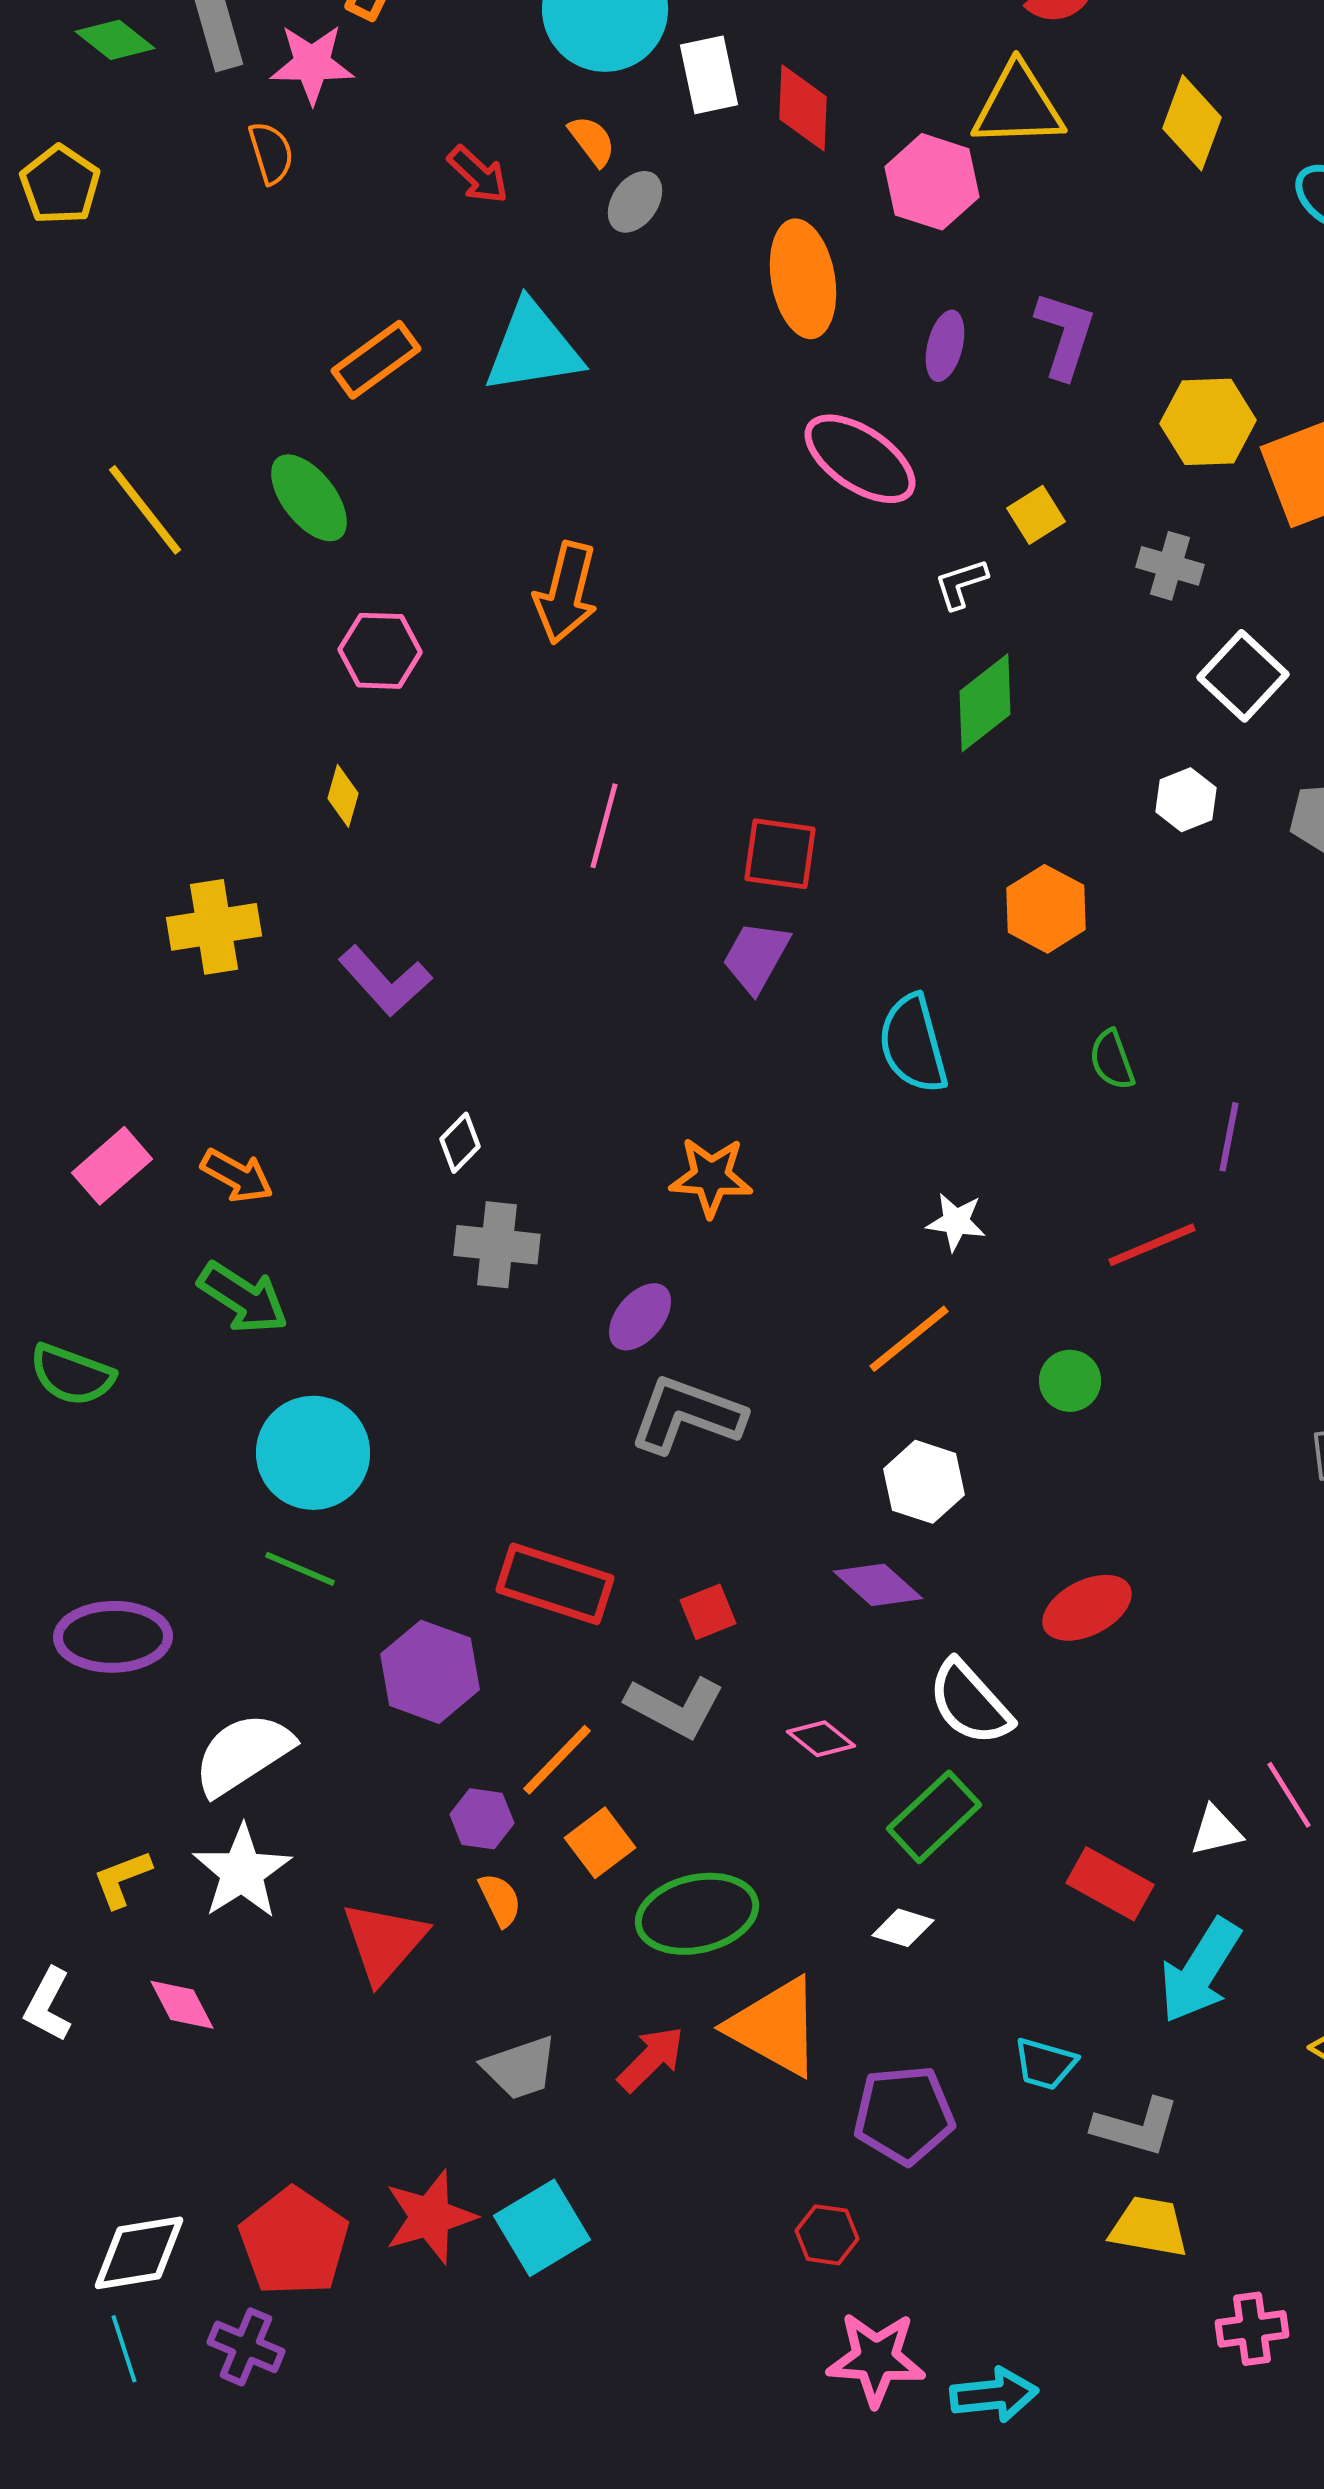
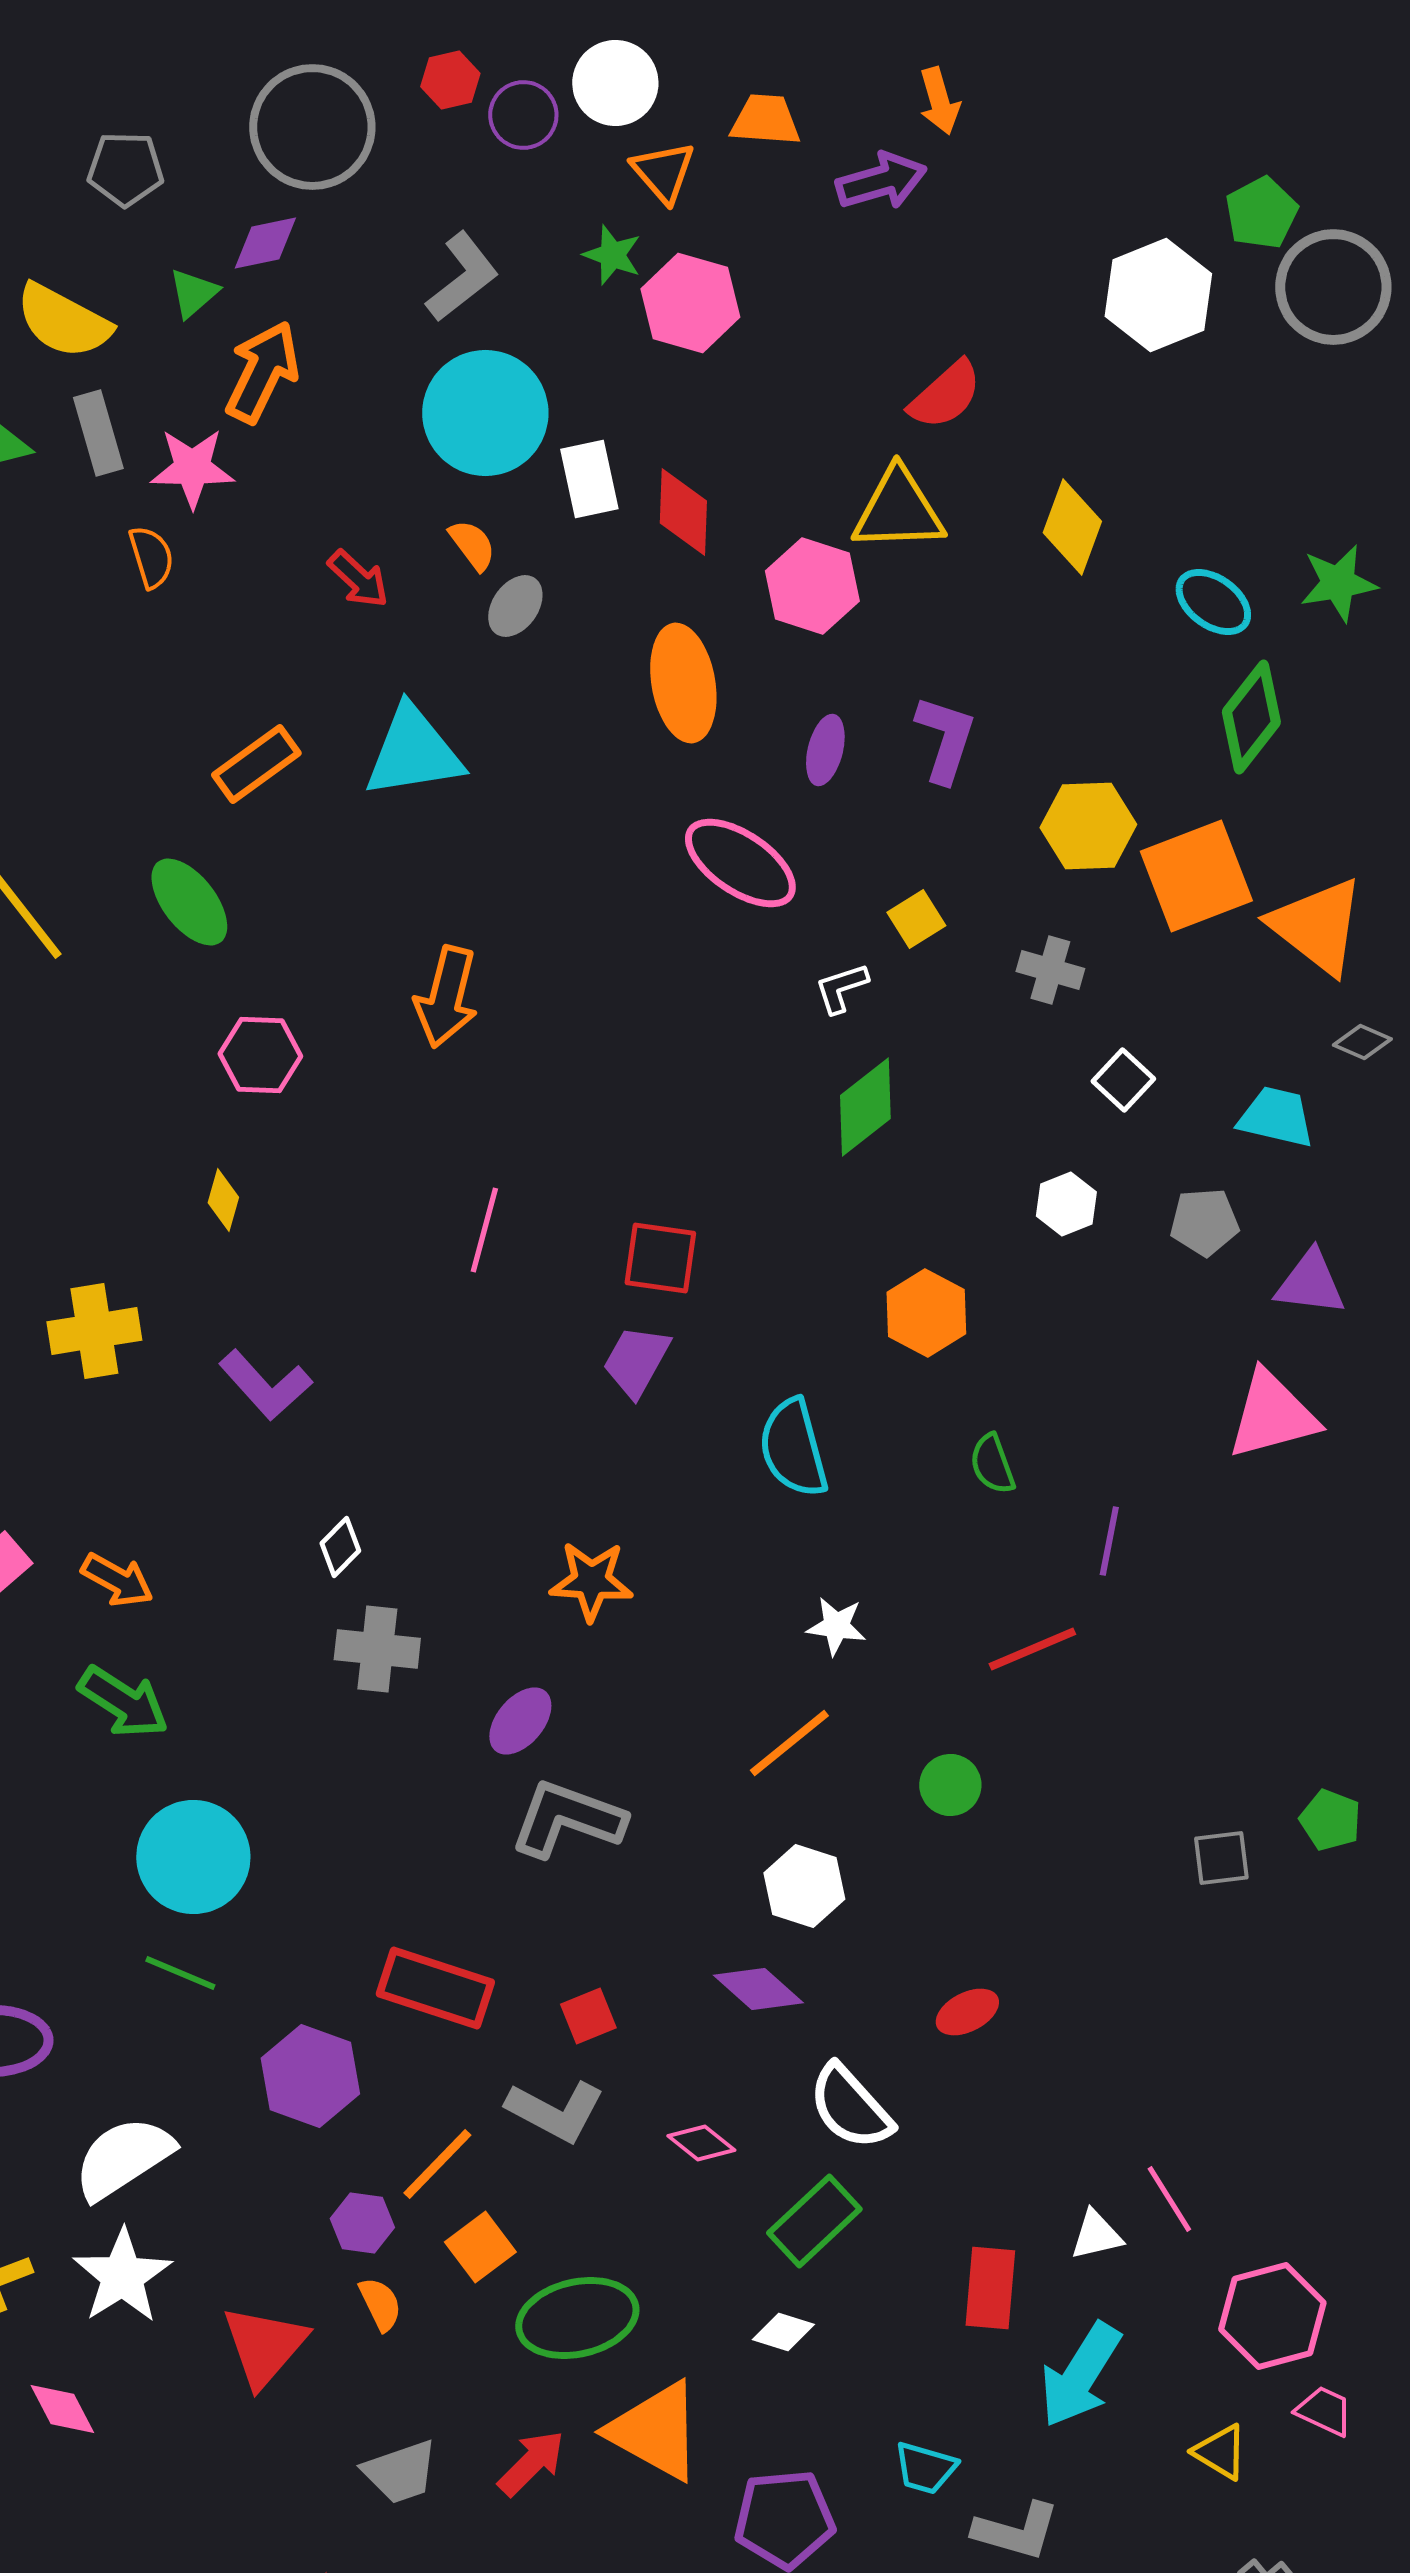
white square: (1243, 676) -> (1123, 1080), size x0.7
red ellipse: (1087, 1608) -> (967, 2012), size x0.7
red rectangle: (1110, 1884) -> (990, 2288), turned 66

